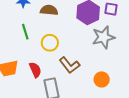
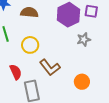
gray star: (103, 37) -> (84, 39), size x0.6

